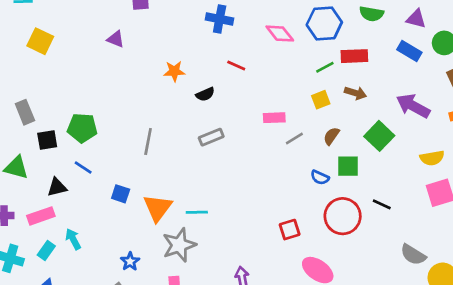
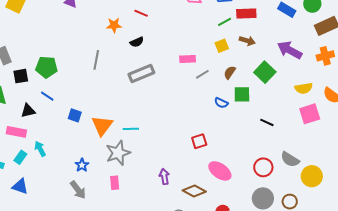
red line: (236, 65) -> (141, 13), moved
gray rectangle: (211, 137) -> (141, 73), size x1.4
gray line: (148, 141) -> (96, 60), moved
pink rectangle: (41, 216) -> (16, 132), turned 30
red circle: (343, 216) -> (263, 167), moved, size x0.7

